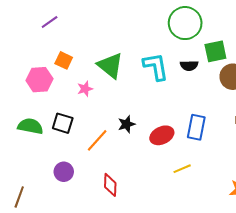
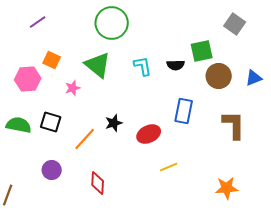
green circle: (185, 23) -> (112, 23), moved
cyan L-shape: (156, 67) -> (143, 66), size x0.7
blue rectangle: (196, 127) -> (184, 111), moved

